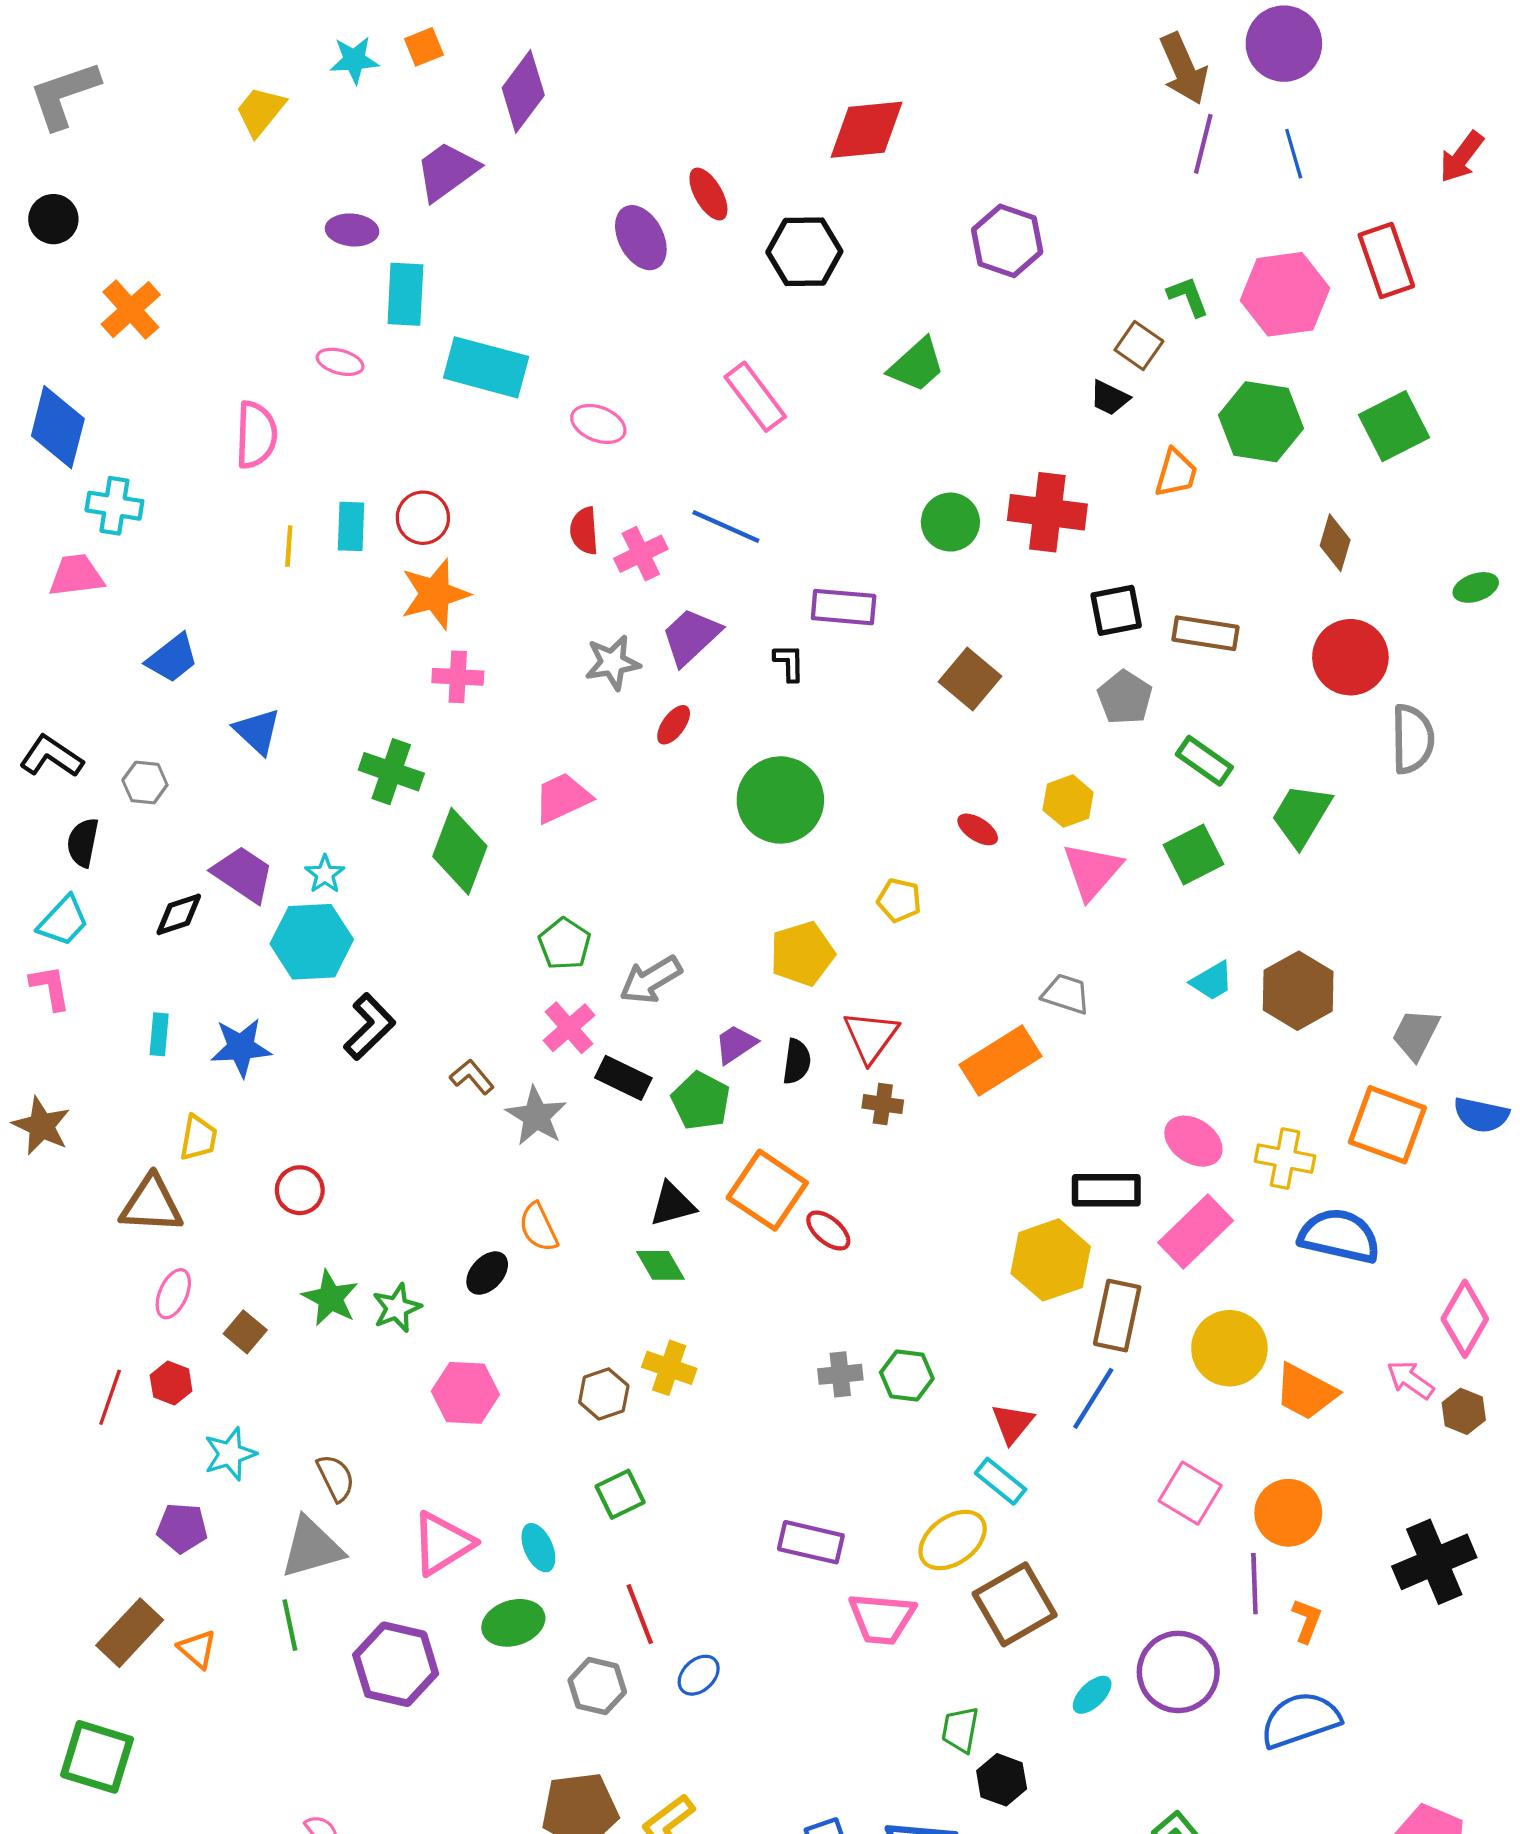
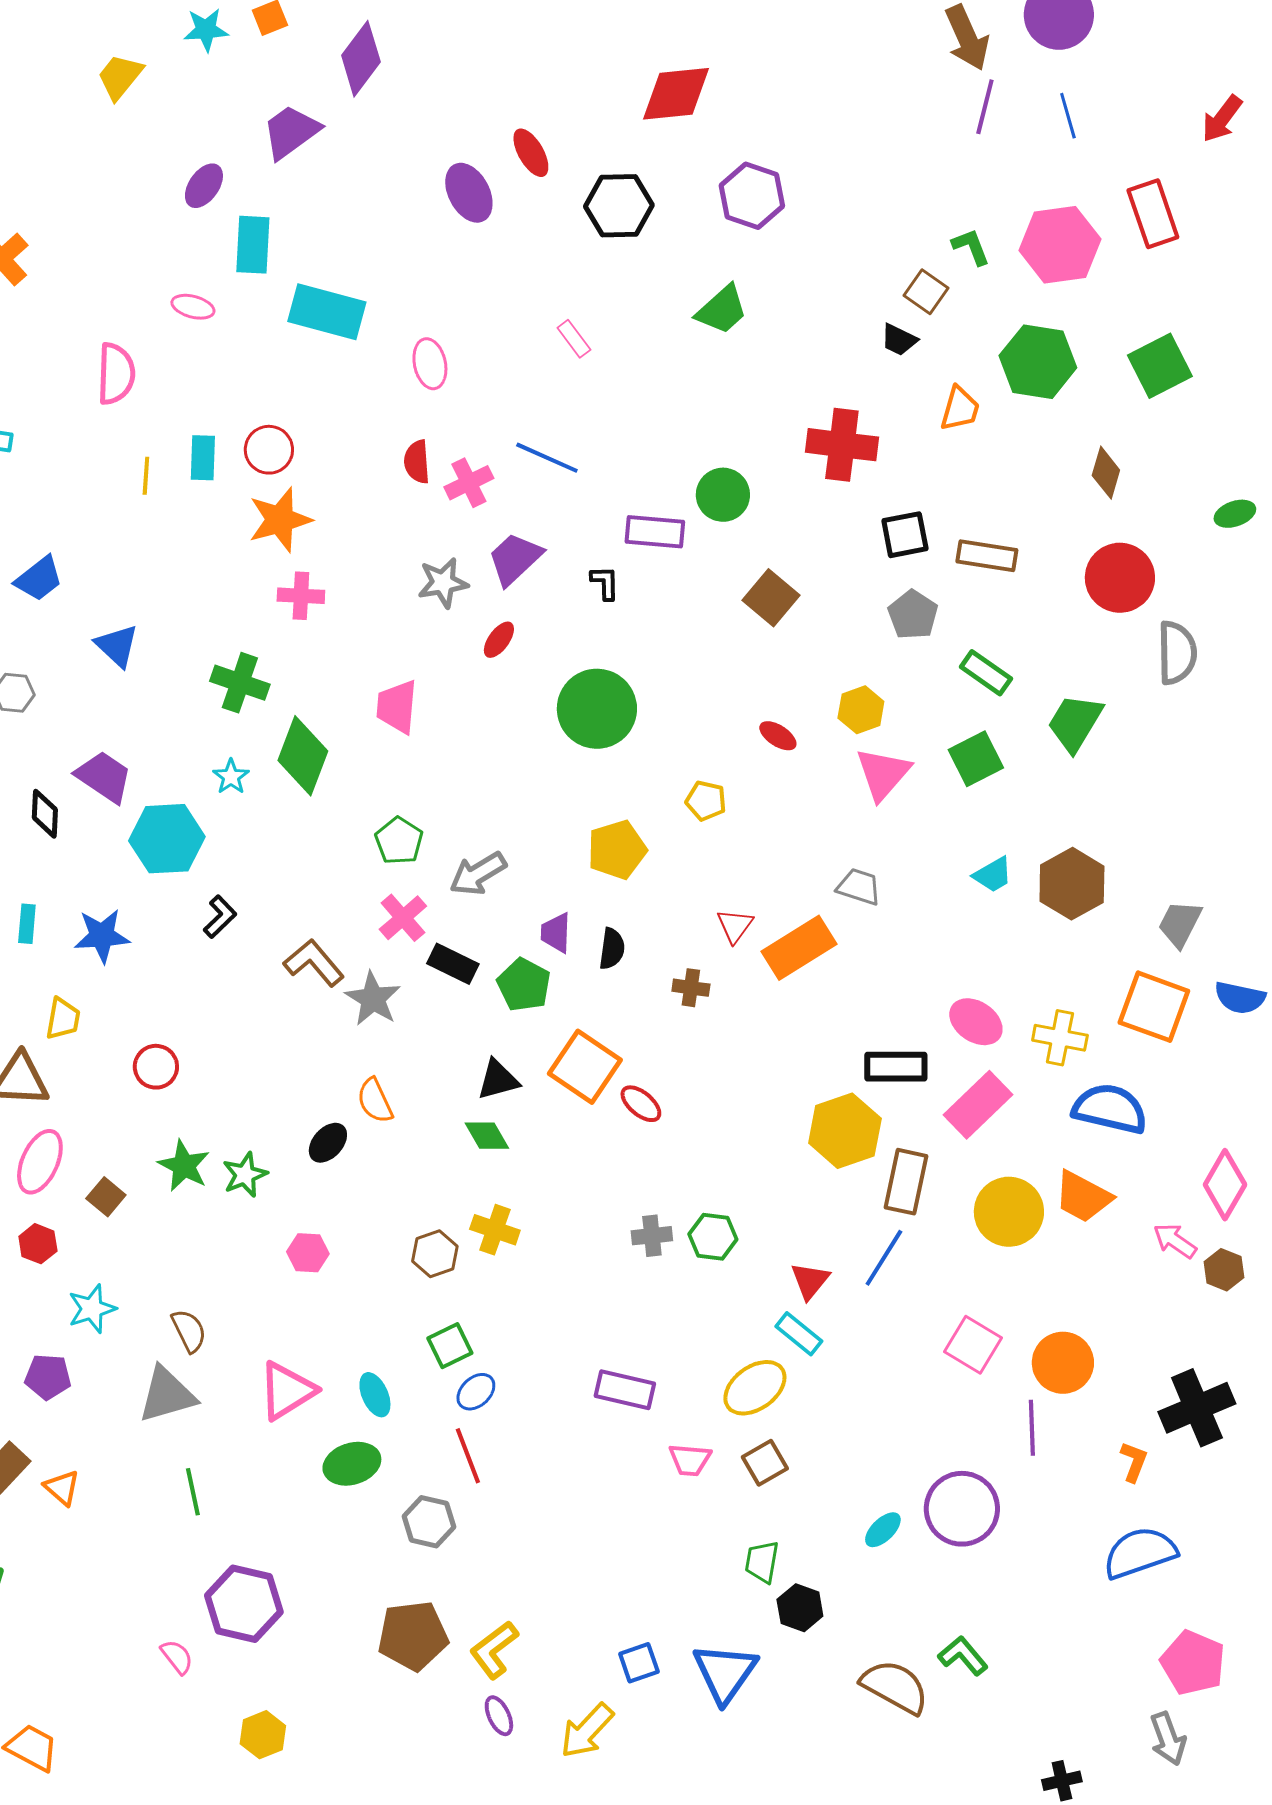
purple ellipse: (352, 230) -> (204, 186), turned -60
purple hexagon: (1007, 241) -> (752, 196), moved
pink rectangle: (755, 397) -> (574, 339), size x0.6
pink ellipse: (598, 424) -> (430, 364), turned 57
green circle: (950, 522) -> (723, 495), moved
pink trapezoid: (562, 798) -> (397, 707), turned -60
cyan star: (325, 874) -> (231, 777), moved
black diamond: (179, 914) -> (45, 814), turned -69
black L-shape: (369, 1027) -> (220, 917), size x0.7
red triangle: (871, 1036) -> (735, 926), moved, size x0.7
purple trapezoid: (736, 1044) -> (556, 933), turned -54
brown L-shape: (472, 1077) -> (314, 963), size x1.5
pink ellipse: (173, 1294) -> (40, 1162), size x1.4
orange trapezoid: (1306, 1392) -> (1083, 1197), moved
pink hexagon: (465, 1393) -> (308, 1253), size x0.7
brown square: (1015, 1604) -> (765, 1463), moved, size x0.6
pink trapezoid: (882, 1619) -> (690, 1460), size x0.7
orange L-shape: (1307, 1621) -> (1134, 1462), moved
green line: (290, 1625) -> (193, 1492), moved
purple hexagon: (396, 1664) -> (244, 1604), moved
blue ellipse: (699, 1675) -> (476, 1392), moved
blue semicircle: (1300, 1720) -> (1140, 1553), moved

